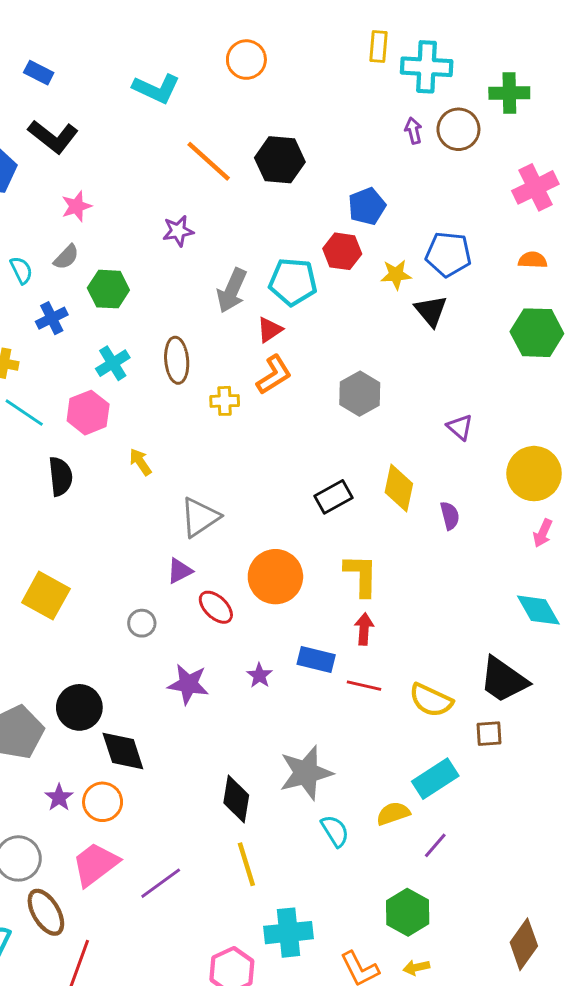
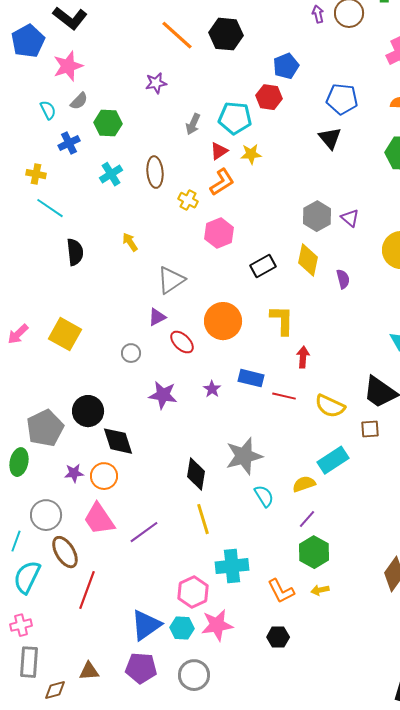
pink star: (76, 206) -> (68, 66), moved, size x1.4
yellow star: (396, 275) -> (251, 154), moved
gray arrow: (232, 291) -> (193, 124), size x0.7
gray hexagon: (360, 394) -> (317, 216), moved
yellow cross: (225, 401) -> (188, 200), turned 30
pink hexagon: (88, 413) -> (219, 233), moved
red arrow: (364, 629) -> (303, 357), moved
purple star: (59, 797) -> (74, 473), turned 30
purple line: (435, 845) -> (307, 519), moved
pink trapezoid: (95, 864) -> (99, 519), turned -87

